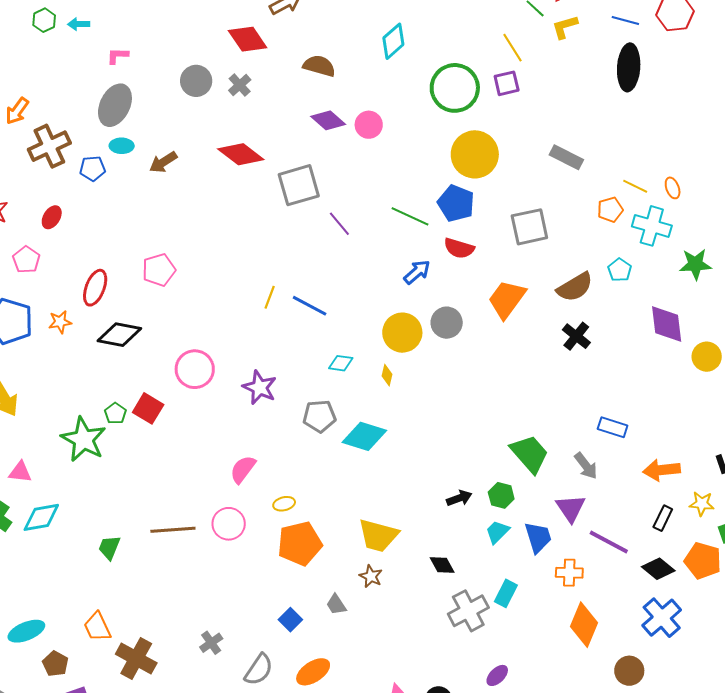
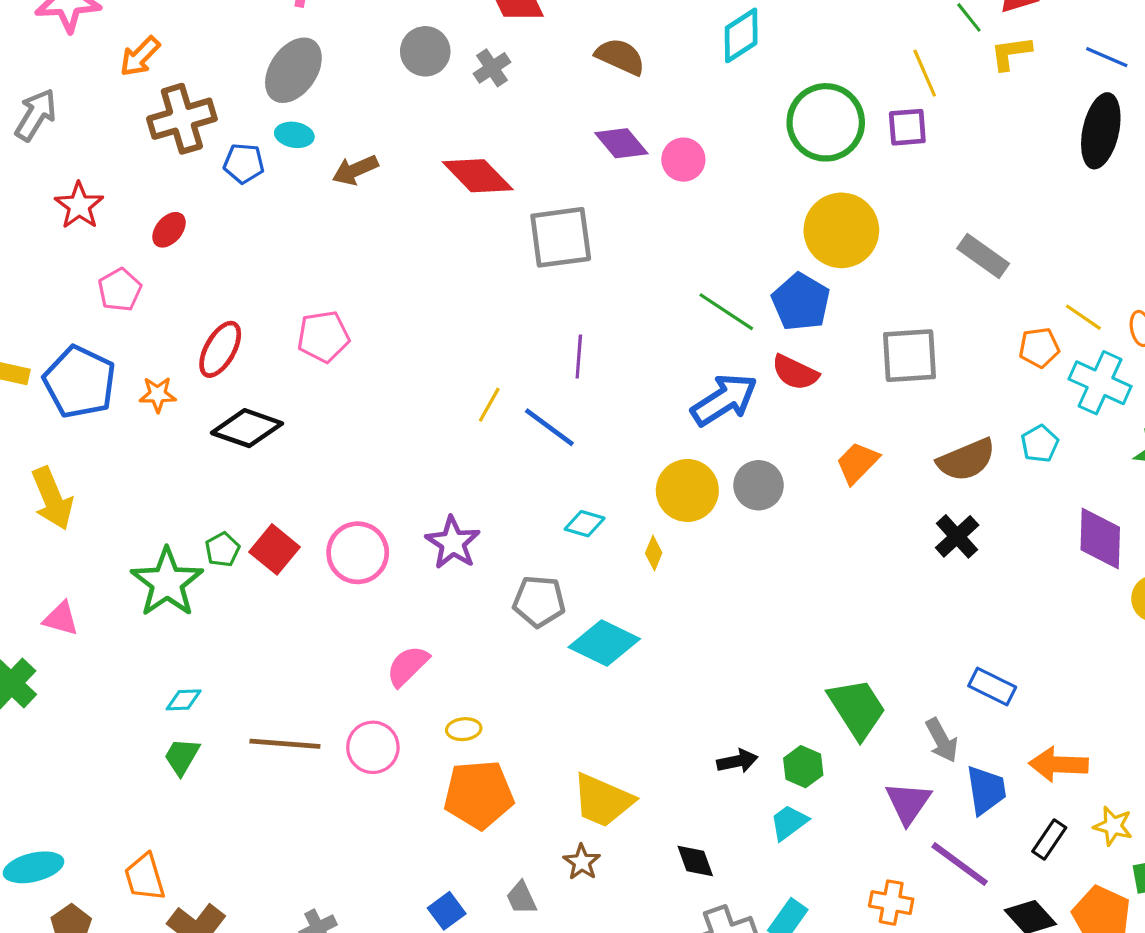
purple line: (339, 224) -> (579, 356), moved, turned 36
blue arrow: (417, 272) -> (724, 400), size x1.5
orange trapezoid: (507, 299) -> (857, 463), size x0.7
pink circle: (195, 369) -> (358, 553), moved
cyan diamond: (41, 517) -> (184, 700), moved, size x0.6
blue trapezoid: (538, 537) -> (986, 790), moved

